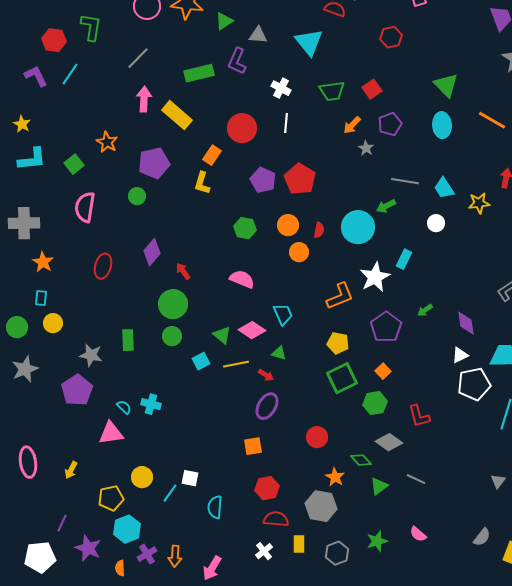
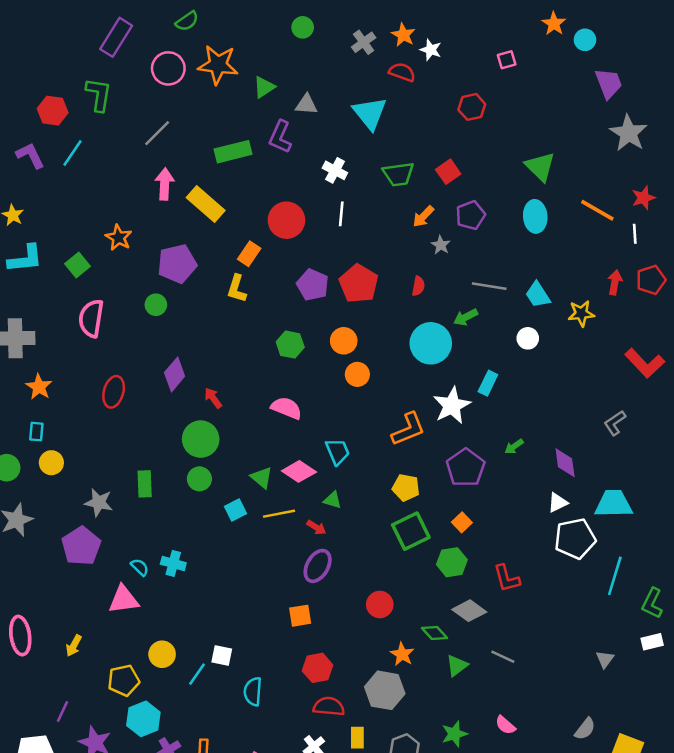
red semicircle: (319, 230) -> (418, 286), moved

